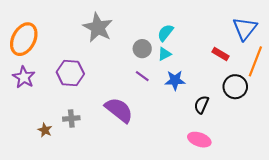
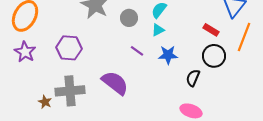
gray circle: (142, 49) -> (129, 18), moved
black circle: (235, 87) -> (214, 56), moved
gray cross: (71, 118) -> (70, 91), size x1.8

